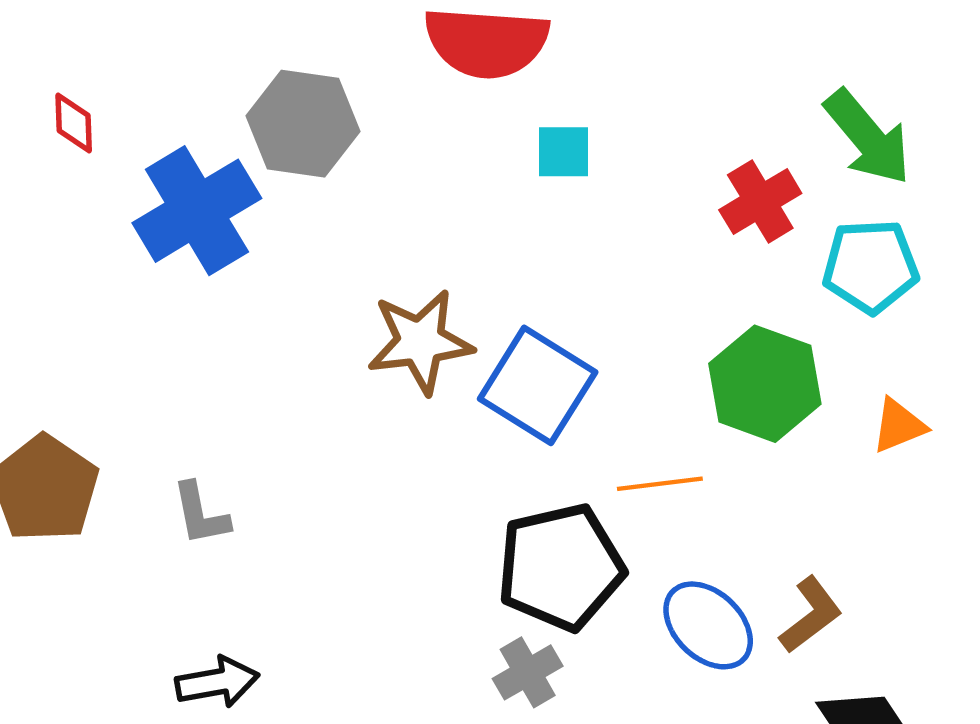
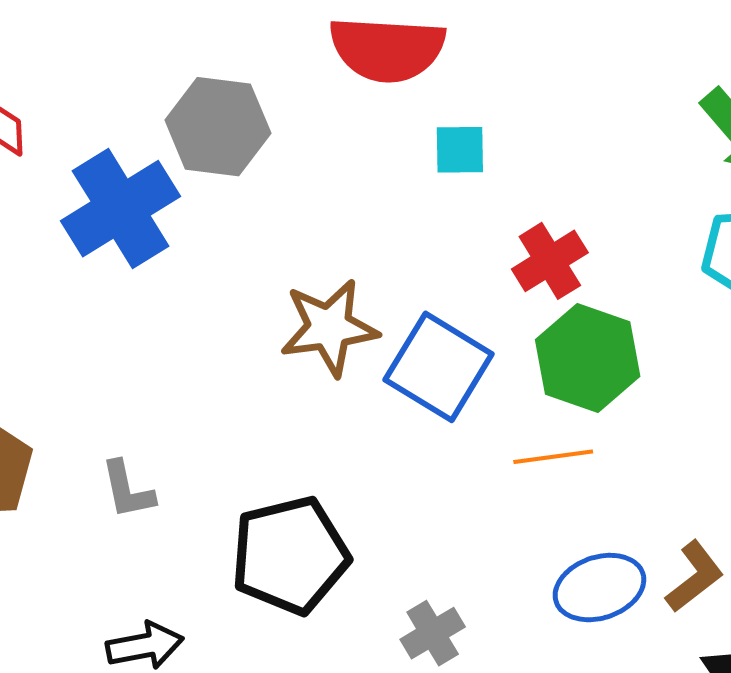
red cross: (760, 202) -> (550, 261), moved
green hexagon: (765, 384) -> (588, 358), moved
black pentagon: (561, 567) -> (290, 555), moved
blue ellipse: (708, 625) -> (599, 588), turned -62

